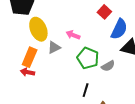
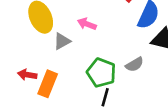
orange rectangle: (30, 57) -> (48, 84), moved
green pentagon: (88, 58) -> (101, 73), moved

